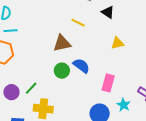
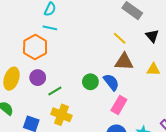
brown triangle: (62, 43) -> (124, 62), moved
pink rectangle: (108, 83) -> (119, 105), moved
purple circle: (11, 92) -> (38, 78), moved

